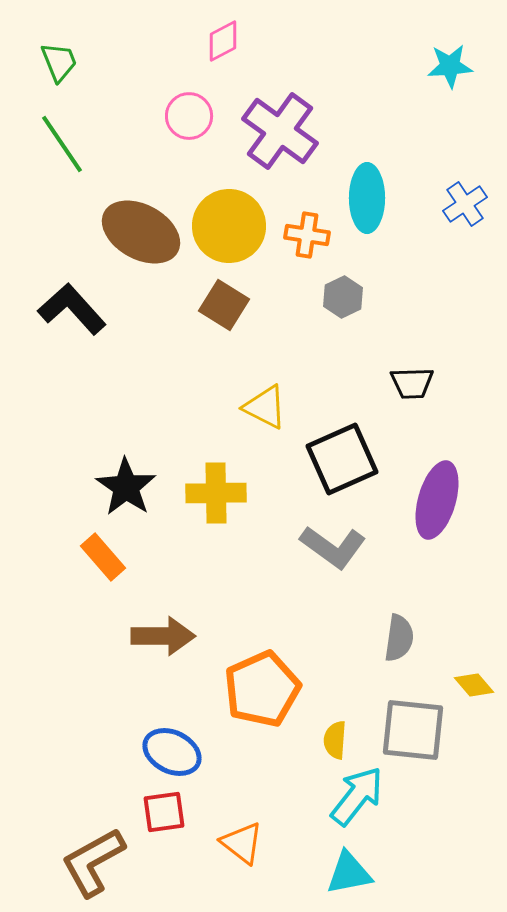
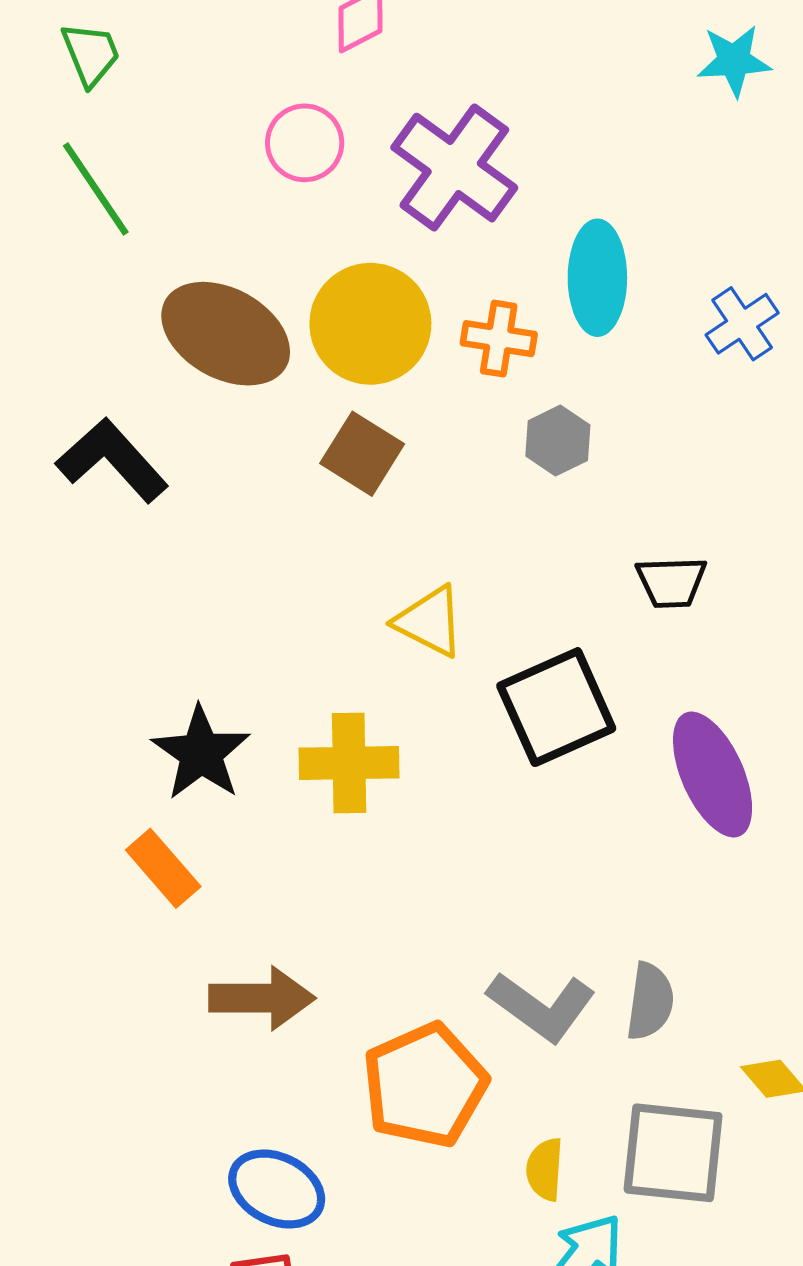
blue cross: (465, 204) -> (742, 324), moved
purple ellipse: (437, 500) -> (713, 774), turned -40
gray L-shape: (333, 547) -> (541, 1006), moved

